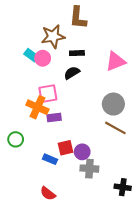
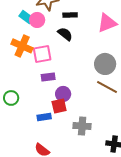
black semicircle: (72, 73) -> (65, 34), turned 70
orange cross: (37, 107) -> (22, 46), moved
purple circle: (82, 152) -> (63, 94), moved
blue rectangle: (50, 159) -> (44, 117), turned -32

